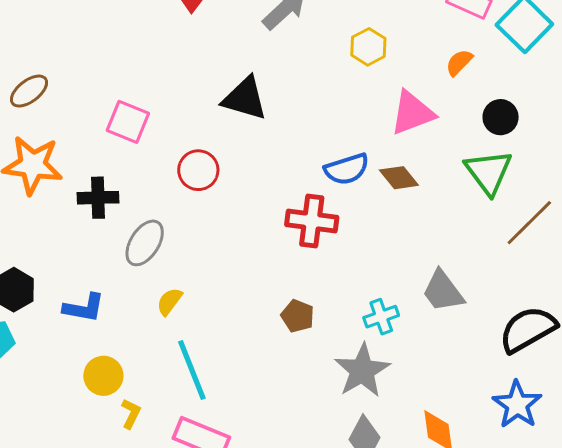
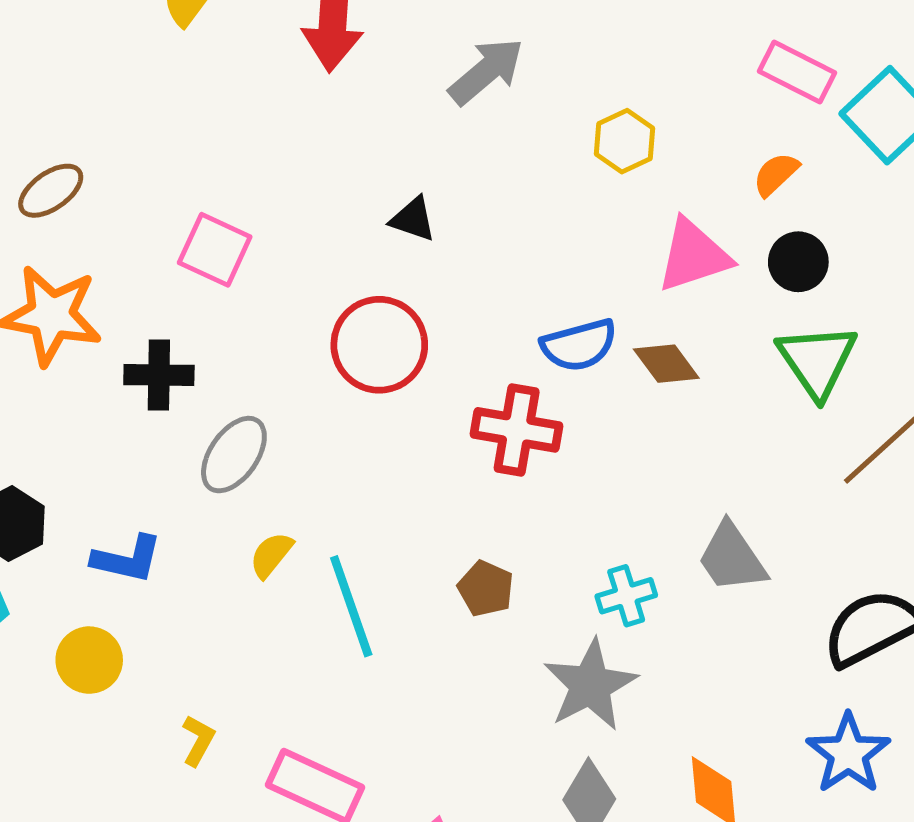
black triangle: (245, 99) -> (413, 219), size x0.6
black circle: (501, 117) -> (798, 262), moved
red circle: (198, 170) -> (379, 345), moved, size x1.4
cyan line: (192, 370) -> (351, 606), moved
yellow circle: (103, 376) -> (89, 660), moved

